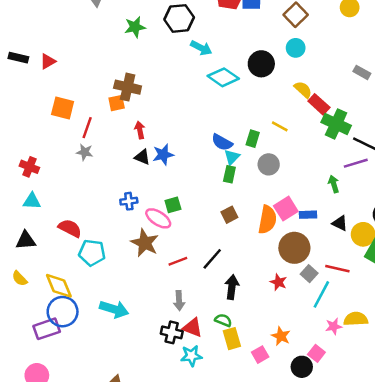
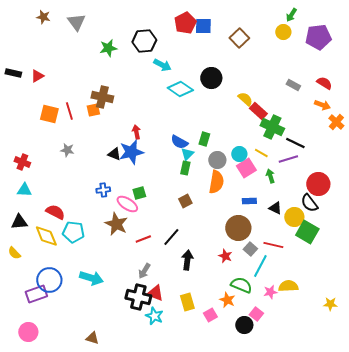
cyan circle: (296, 48) -> (239, 154), moved
yellow line: (280, 126) -> (261, 153), moved
red line: (87, 128) -> (69, 111), moved, turned -36
red arrow: (140, 130) -> (136, 132), moved
blue star: (163, 155) -> (131, 152), size x1.4
pink square: (286, 209) -> (246, 168), moved
orange semicircle: (267, 220) -> (216, 182), moved
yellow diamond: (59, 286) -> (46, 236), moved
gray arrow: (179, 301) -> (144, 271), turned 35
green semicircle: (223, 320) -> (241, 285), moved, size x1.5
black cross: (172, 332) -> (138, 297), size x1.4
cyan star: (191, 356) -> (154, 316), turned 30

